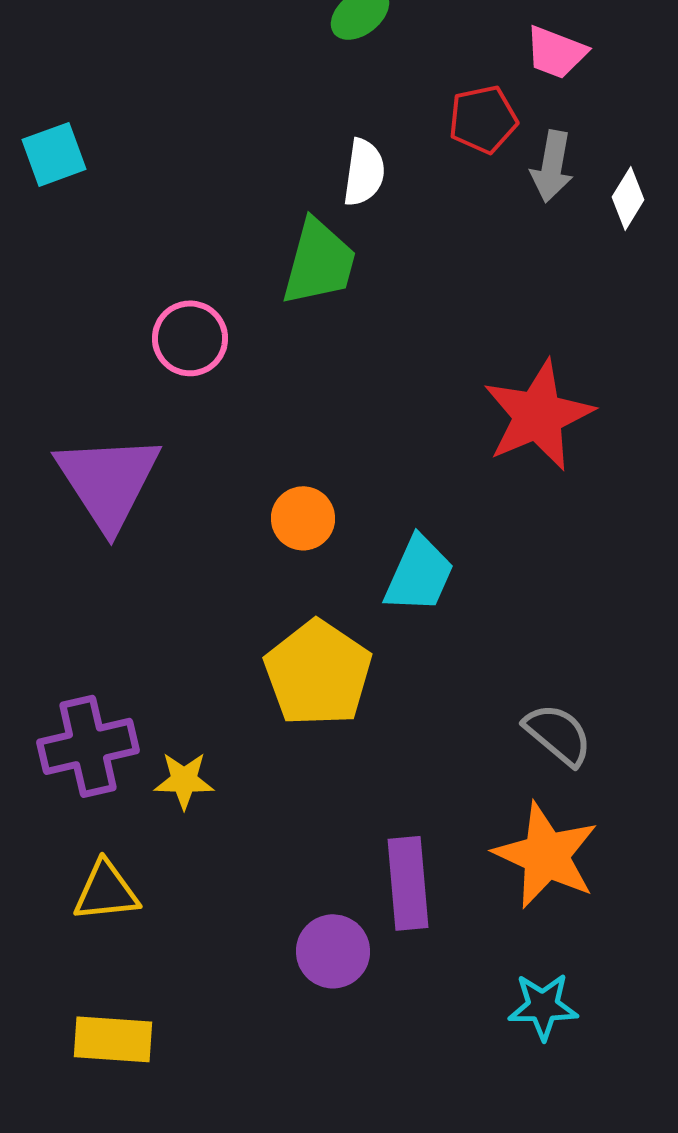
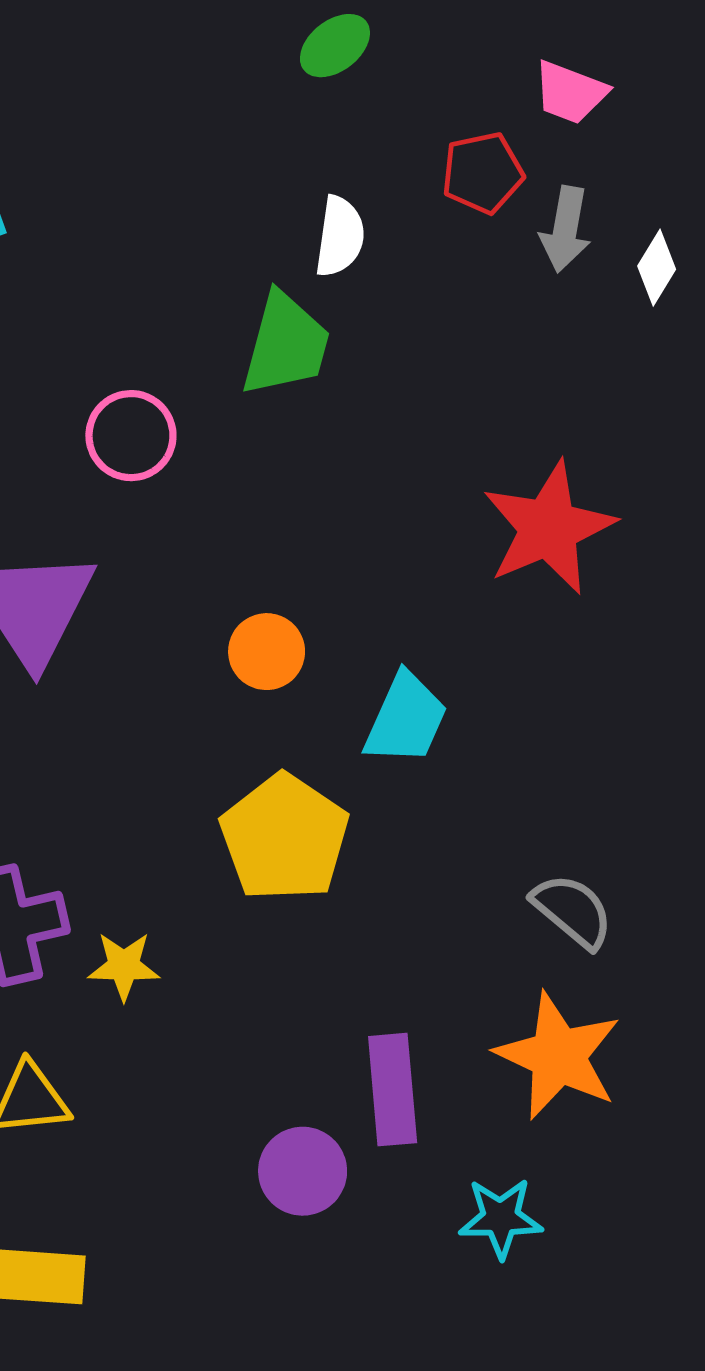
cyan star: (543, 1006) -> (501, 1218), moved

